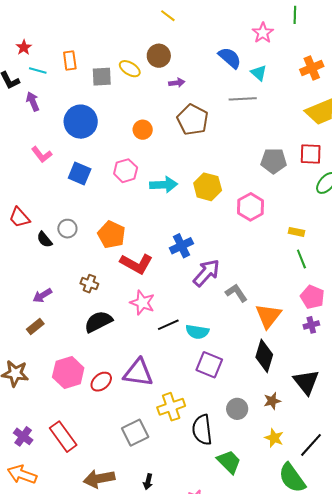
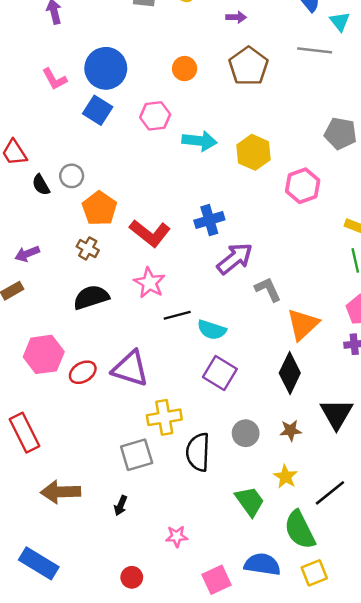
blue circle: (81, 122) -> (106, 68), moved
orange pentagon: (111, 235) -> (99, 208), moved
gray square: (135, 433) -> (137, 455), moved
green trapezoid: (229, 462) -> (250, 501), moved

